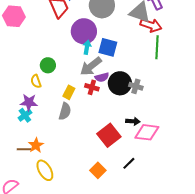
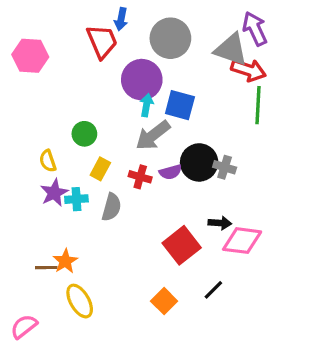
purple semicircle: (102, 77) -> (170, 172), moved
yellow semicircle: (36, 81) -> (48, 161), moved
red cross: (92, 87) -> (140, 177), moved
yellow rectangle: (69, 92) -> (100, 169), moved
purple star: (29, 102) -> (54, 193), turned -30
cyan cross: (25, 115) -> (76, 199), moved, turned 32

